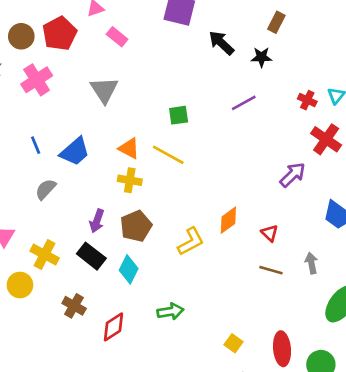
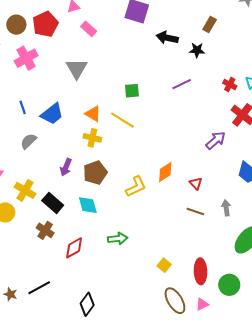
black arrow: (221, 43) -> (167, 38), turned -35
black rectangle: (91, 256) -> (53, 203), moved
cyan diamond: (129, 269) -> (88, 205), turned -45

